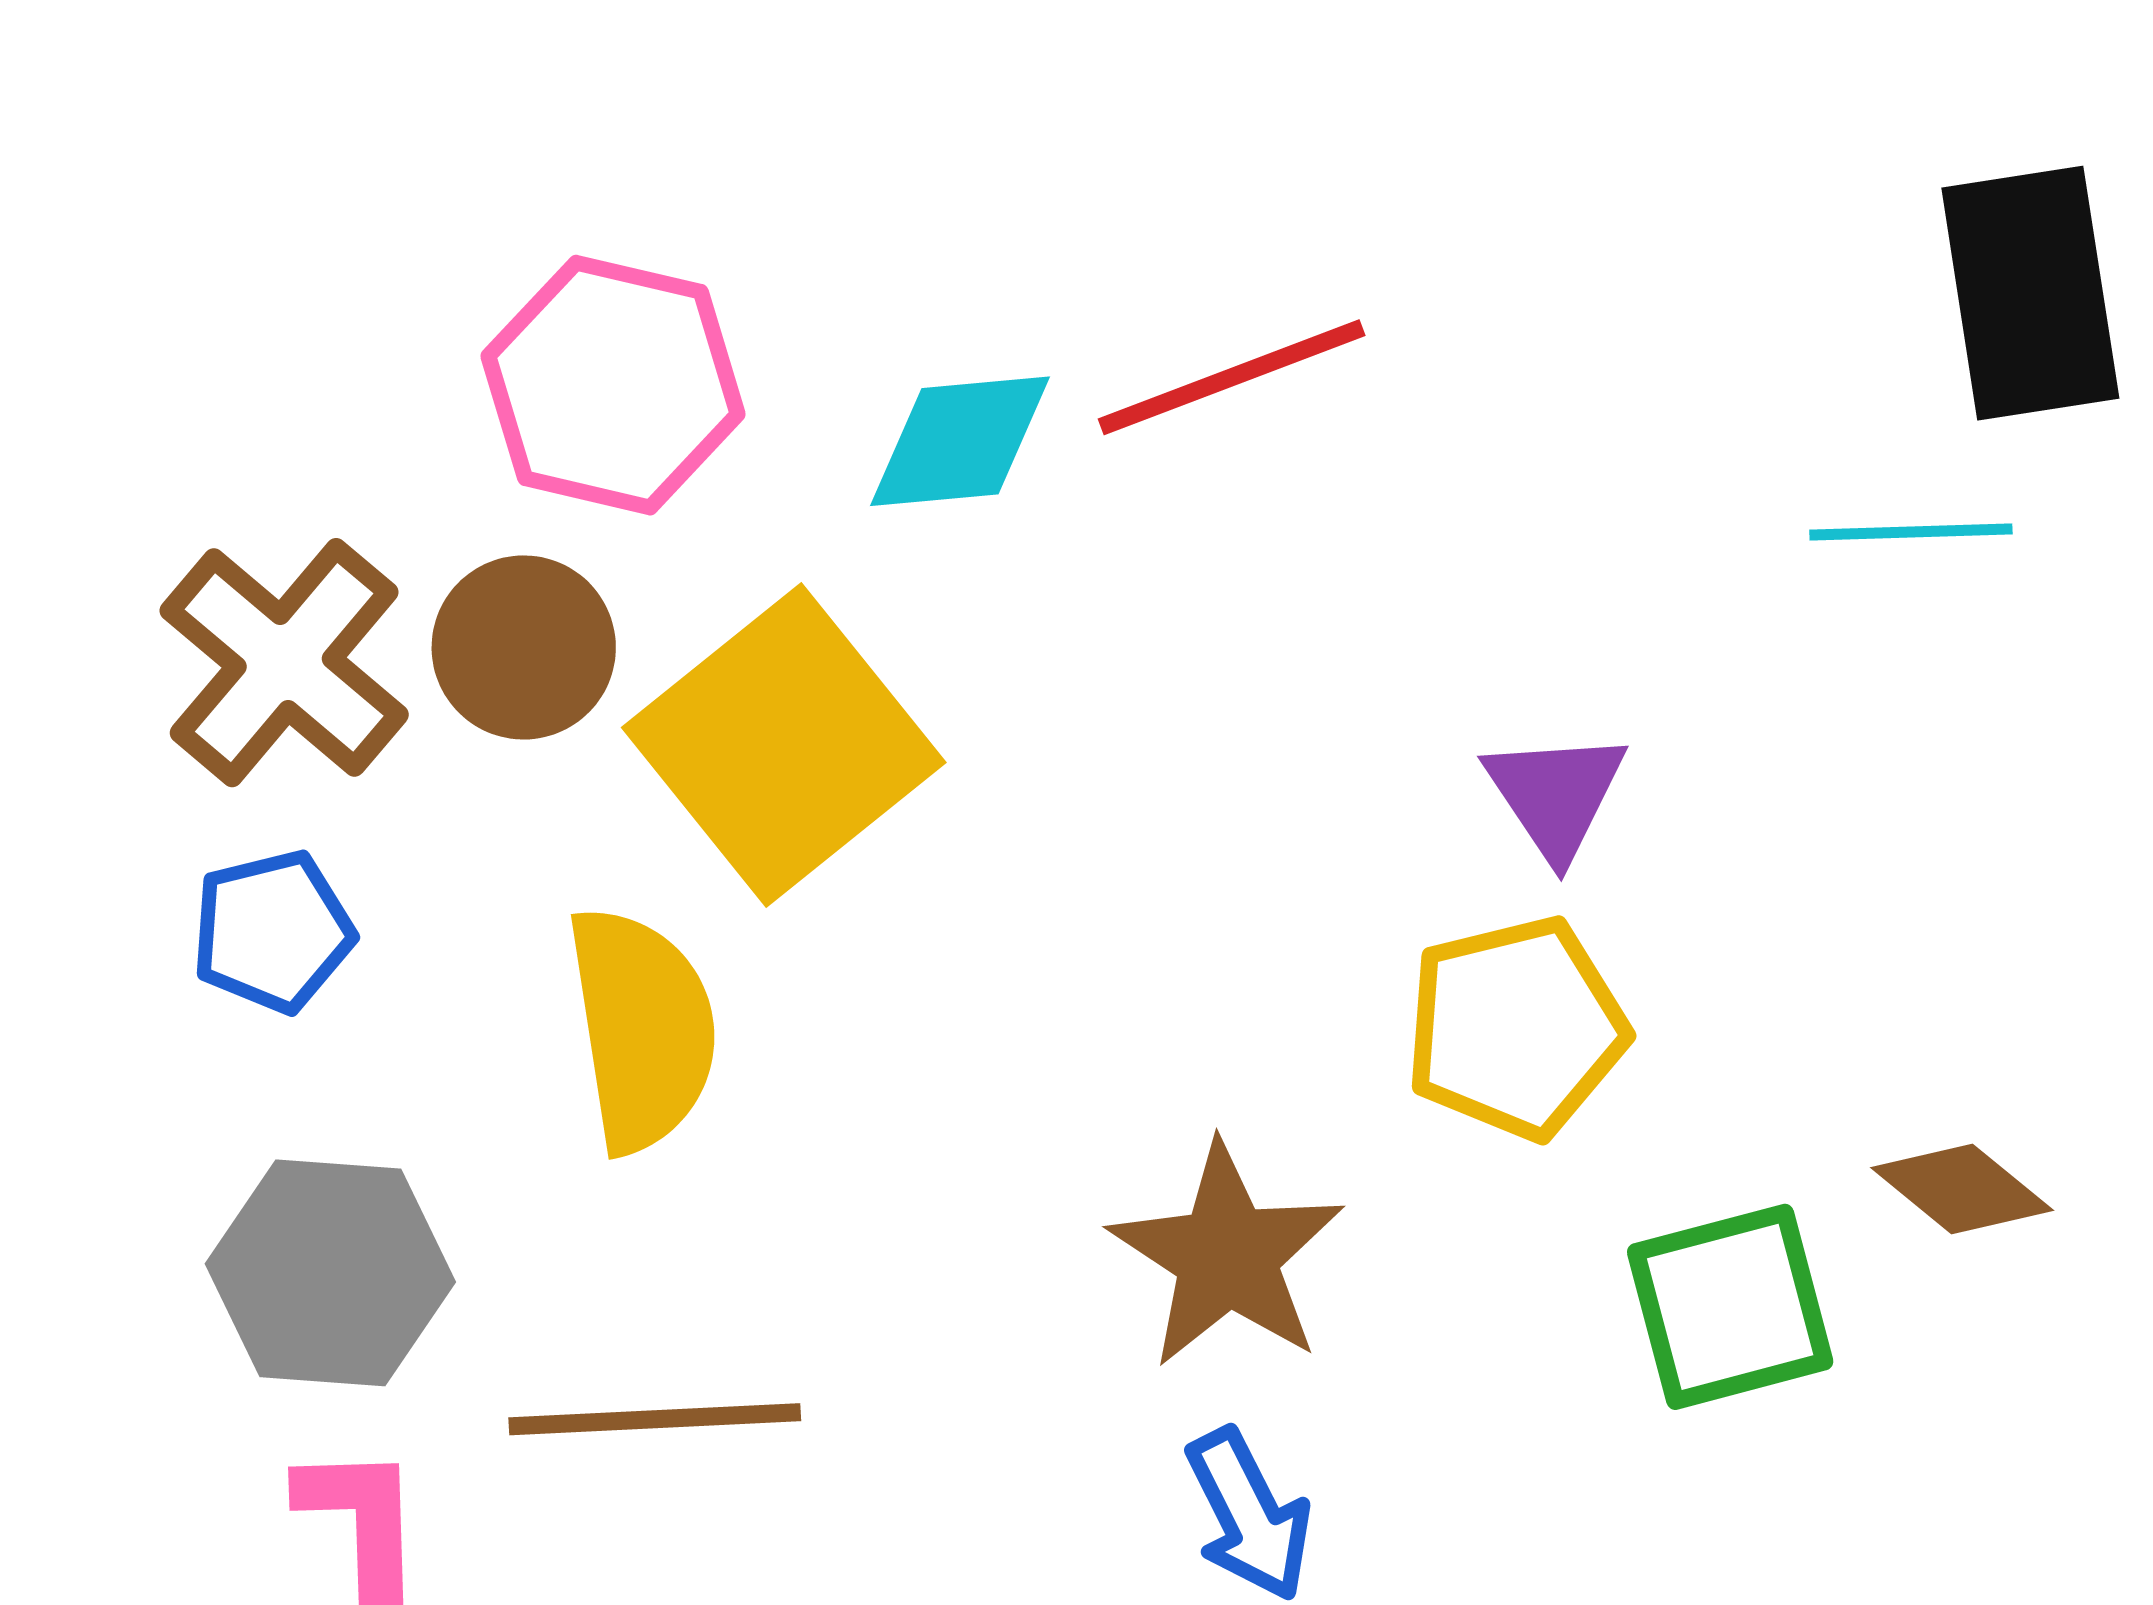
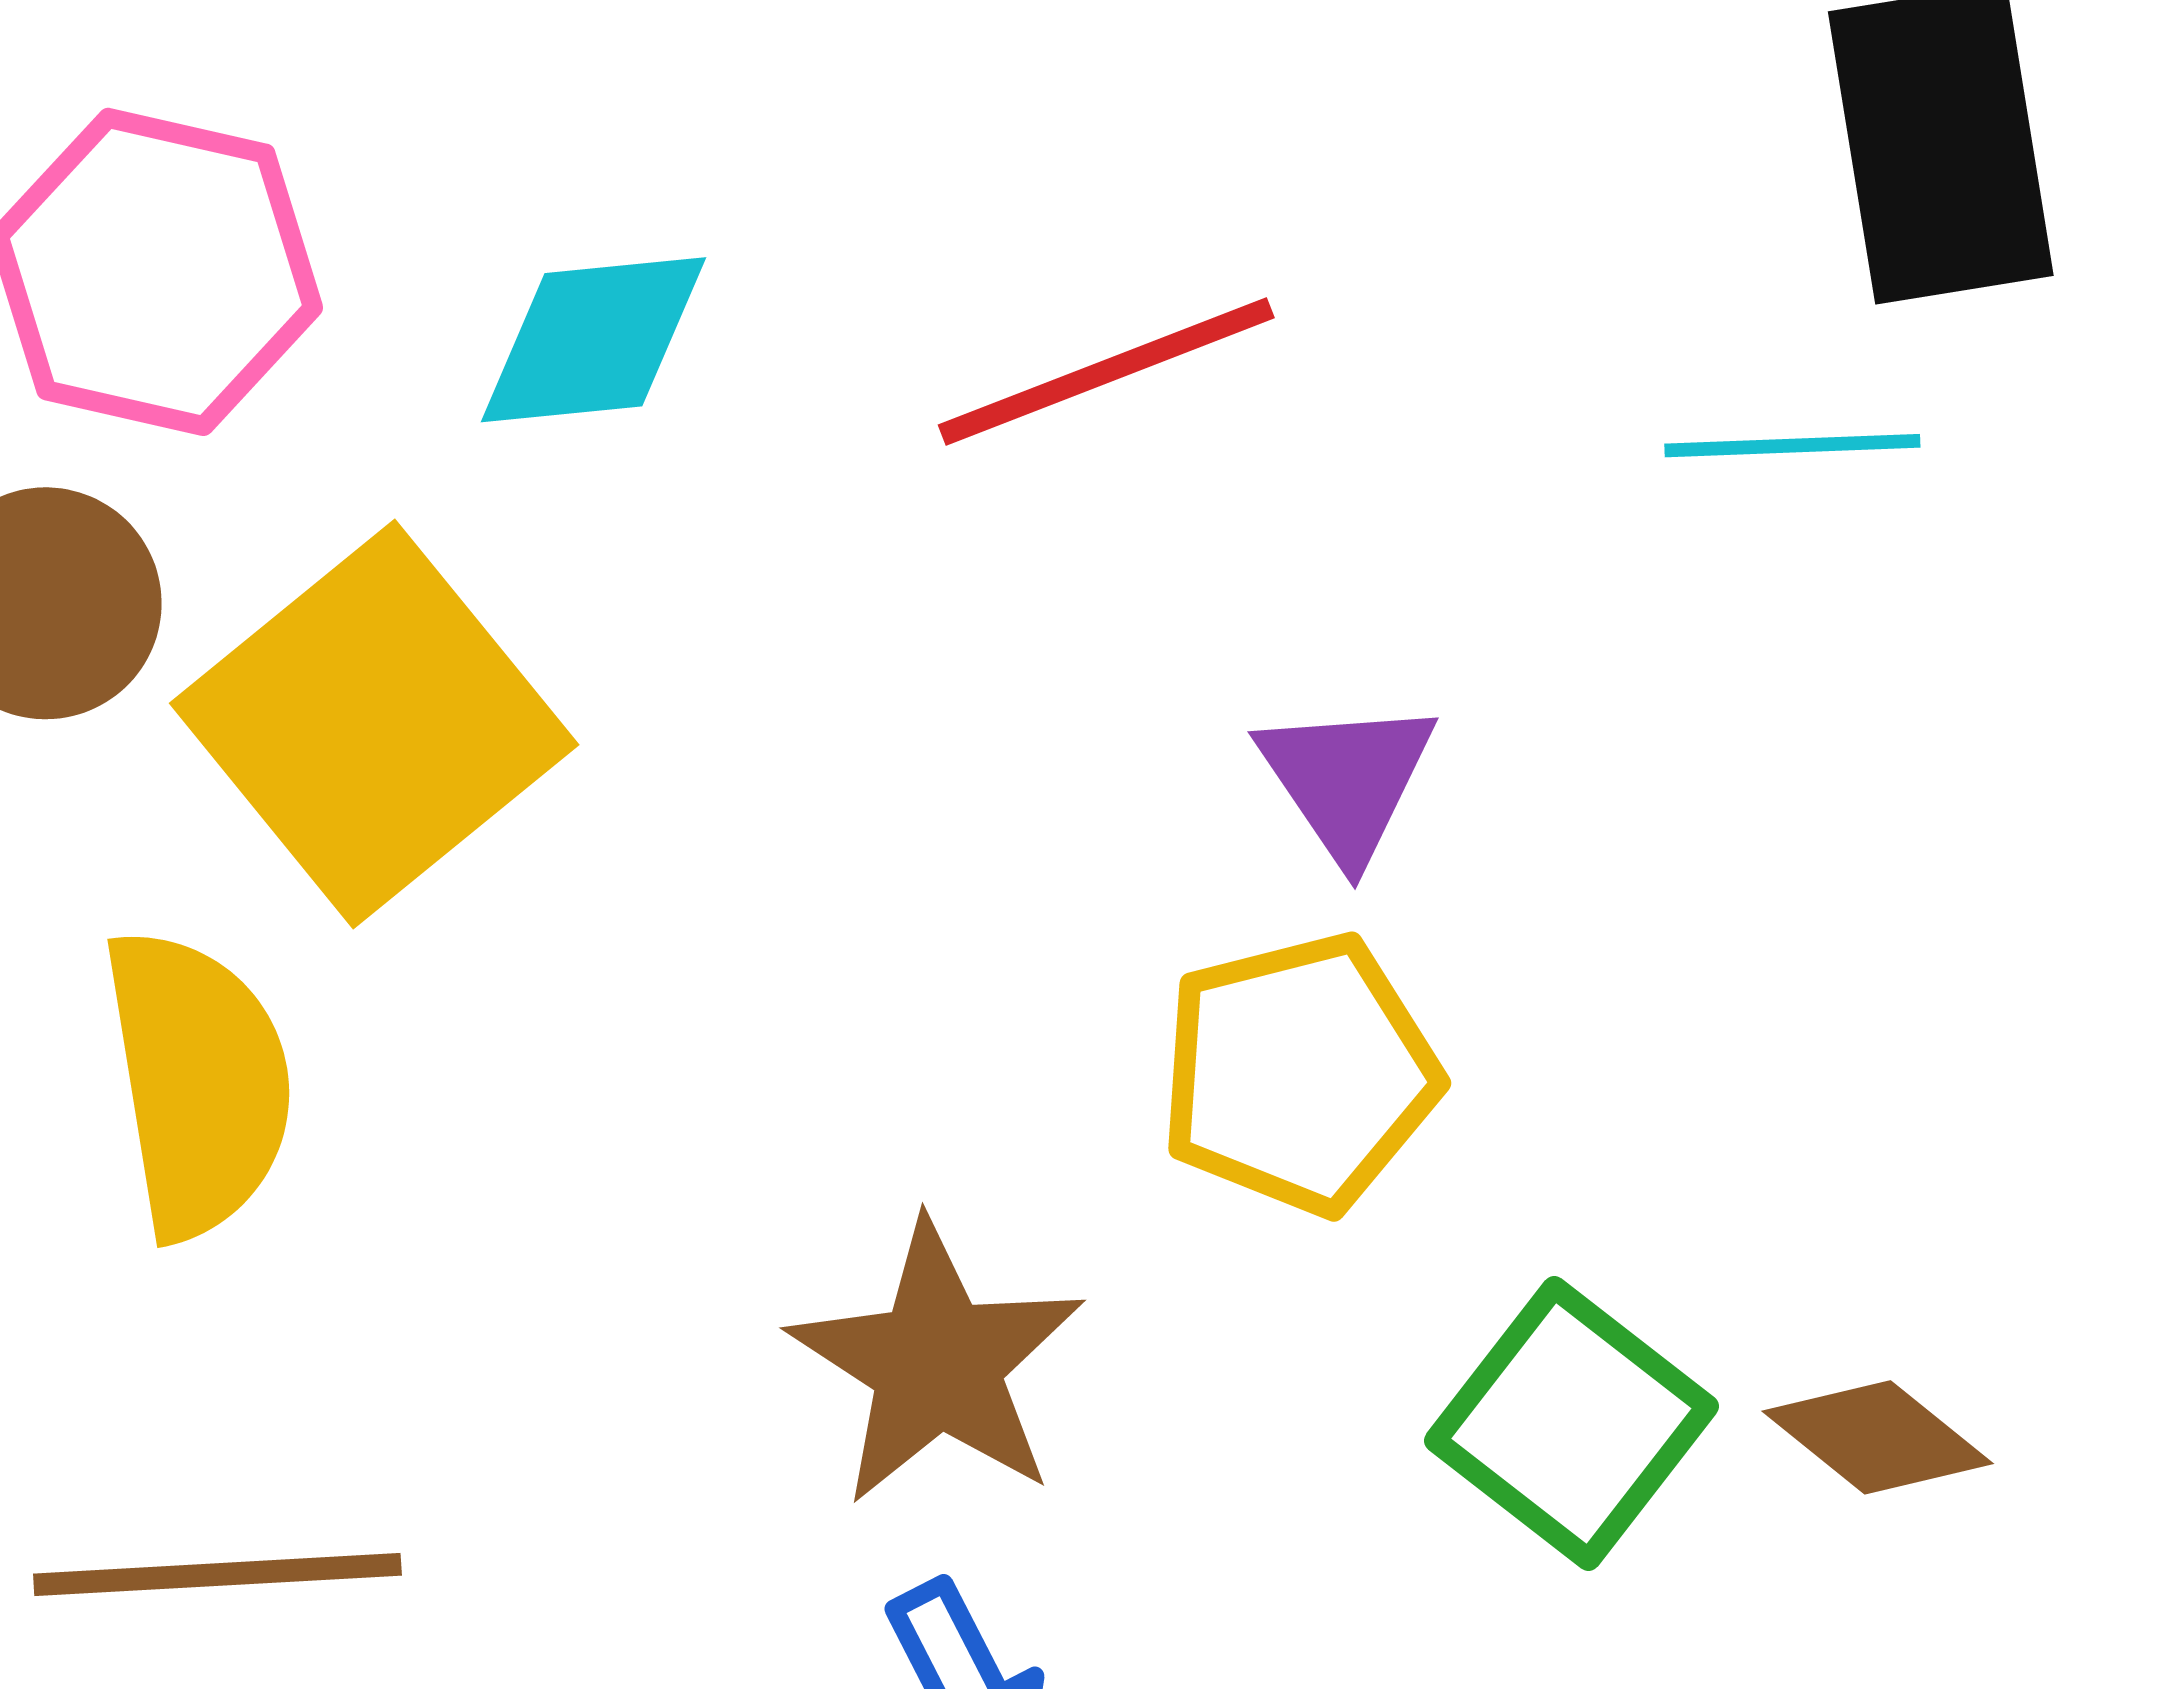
red line: (1232, 377) -> (1106, 371), moved
brown diamond: (1962, 1189) -> (1878, 1437), moved
green square: (1730, 1307) -> (1571, 1424), turned -37

